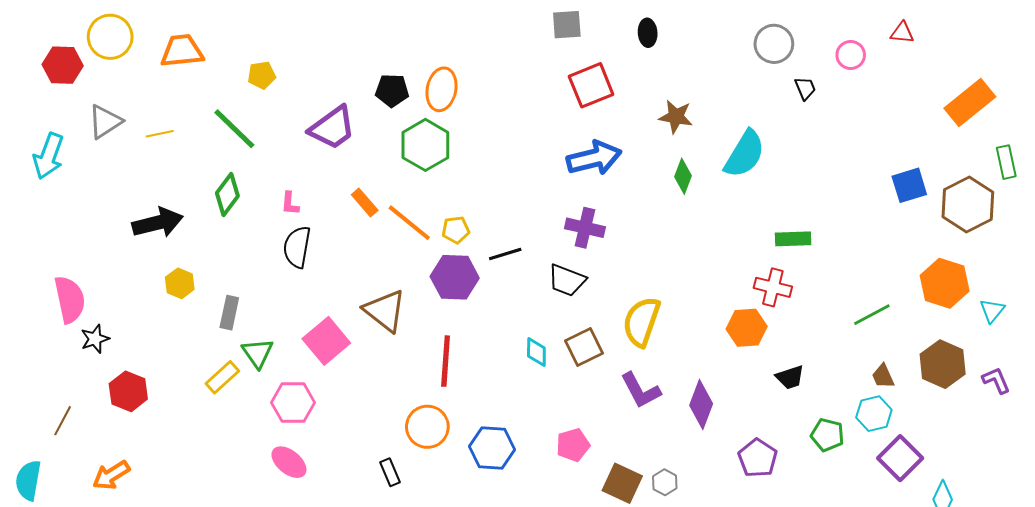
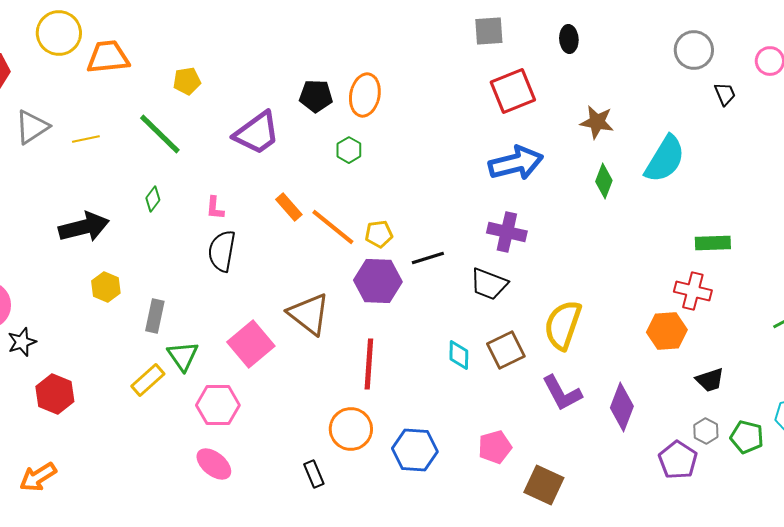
yellow circle: (110, 37) -> (59, 33), moved
green hexagon: (425, 145) -> (349, 150), size x0.5
green diamond: (227, 194) -> (153, 199), size x0.6
gray hexagon: (665, 482) -> (706, 431), moved

